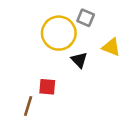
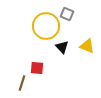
yellow triangle: (111, 47) -> (87, 46), moved

